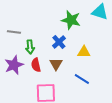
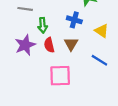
blue cross: (59, 42) -> (74, 20), turned -32
yellow triangle: (84, 52) -> (102, 31), turned 32

